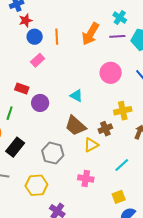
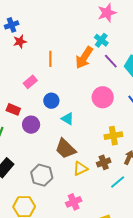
cyan cross: (120, 18) -> (101, 40), moved
purple line: (117, 36) -> (111, 61), turned 49
blue circle: (35, 37) -> (51, 101), moved
brown cross: (105, 129) -> (104, 162), moved
cyan line: (122, 165) -> (118, 182), moved
pink cross: (86, 178) -> (74, 202), turned -35

